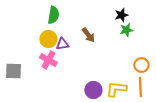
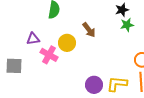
yellow circle: (48, 39) -> (67, 43), moved
purple triangle: (62, 44) -> (33, 39), moved

